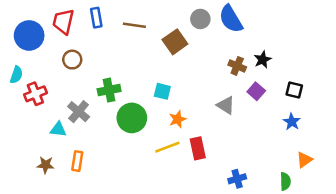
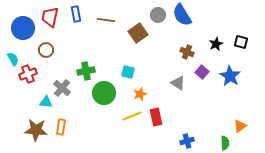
brown circle: (72, 60) -> (46, 50), moved
black star: (263, 60) -> (216, 44), moved
cyan semicircle: (16, 75) -> (13, 59), turned -48
black square: (294, 90) -> (241, 42), moved
blue star: (292, 122) -> (230, 76), moved, size x1.5
brown star: (46, 165) -> (36, 130), size x1.6

